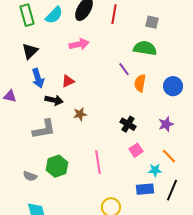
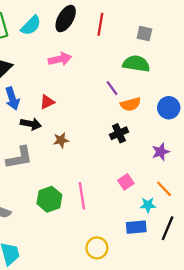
orange semicircle: (140, 83) -> (130, 104), turned -114
black cross: (128, 124) -> (119, 133), moved, turned 35
green hexagon: (57, 166) -> (49, 199), moved

